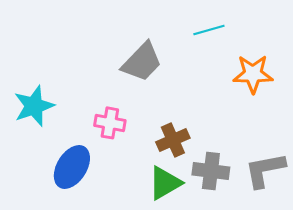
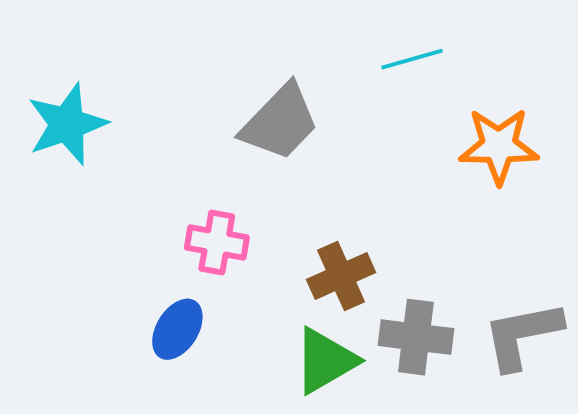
cyan star: (34, 106) -> (67, 124), moved
blue ellipse: (72, 167) -> (177, 329), moved, size x0.7

